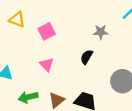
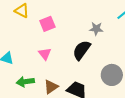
black semicircle: (87, 57) -> (82, 50), size x1.5

